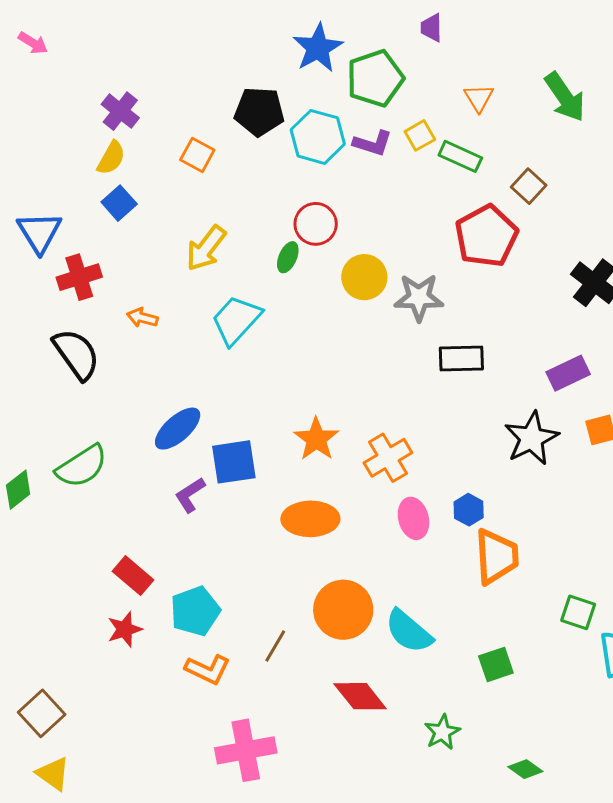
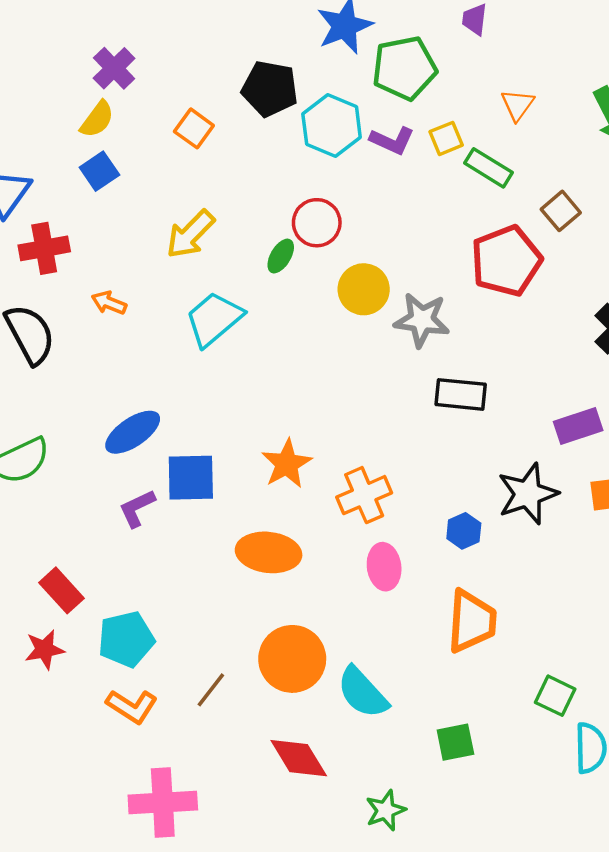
blue hexagon: (469, 510) -> (464, 531), moved

